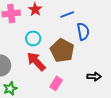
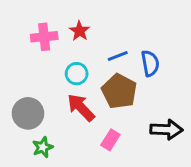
blue line: (67, 14) -> (118, 56), moved
black arrow: (94, 76) -> (166, 130), size x1.5

